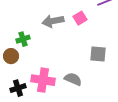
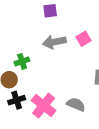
pink cross: (43, 80) -> (44, 106), turned 30
black cross: (18, 88) -> (17, 100), moved

